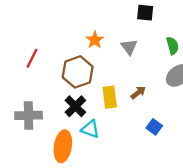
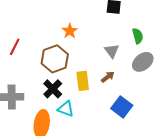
gray triangle: (129, 47) -> (112, 51), moved
blue square: (154, 127) -> (122, 107), size x1.5

